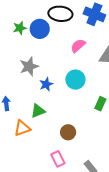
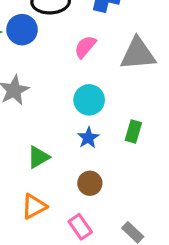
blue star: (46, 84) -> (88, 138), moved
orange triangle: (22, 128) -> (34, 206), moved

